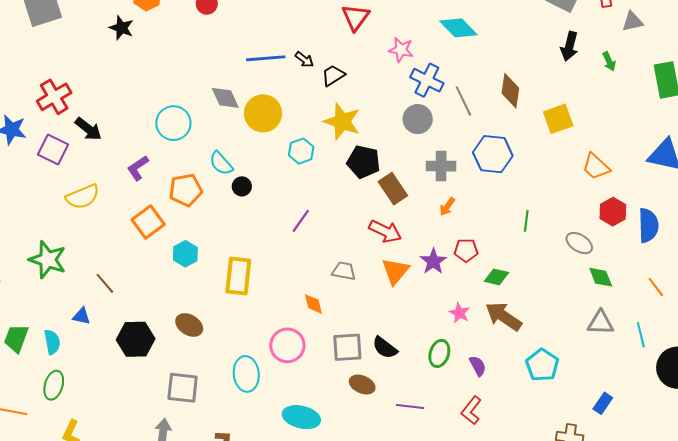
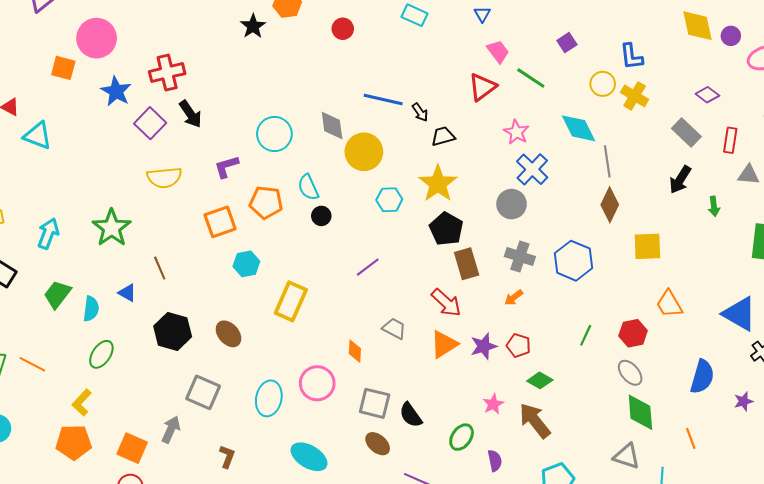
gray line: (463, 101) -> (607, 161), moved
red hexagon: (613, 212) -> (633, 333), moved
green diamond: (601, 277) -> (640, 412), size x1.4
green ellipse: (54, 385) -> (101, 354), moved

